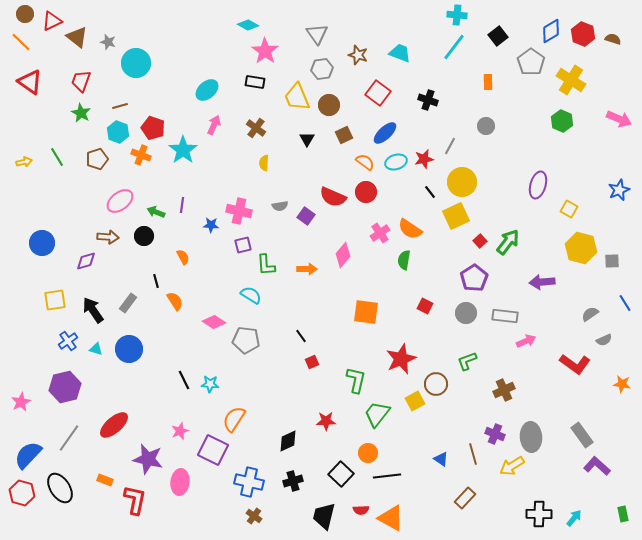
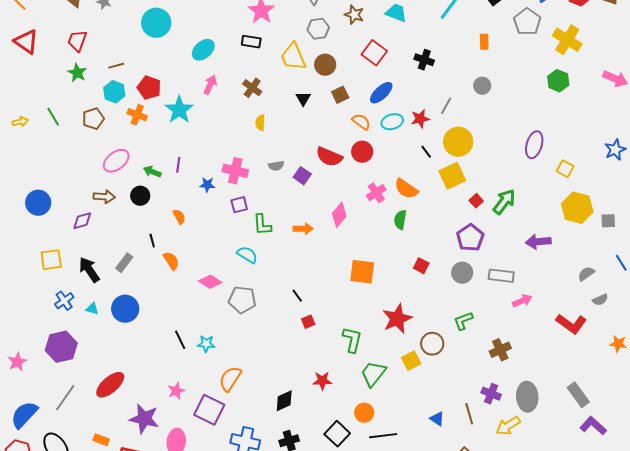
cyan circle: (136, 63) -> (156, 23), moved

